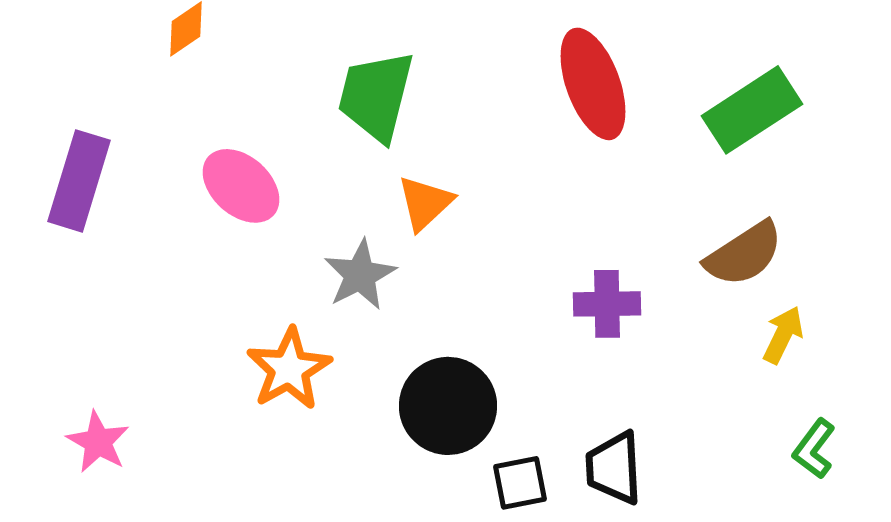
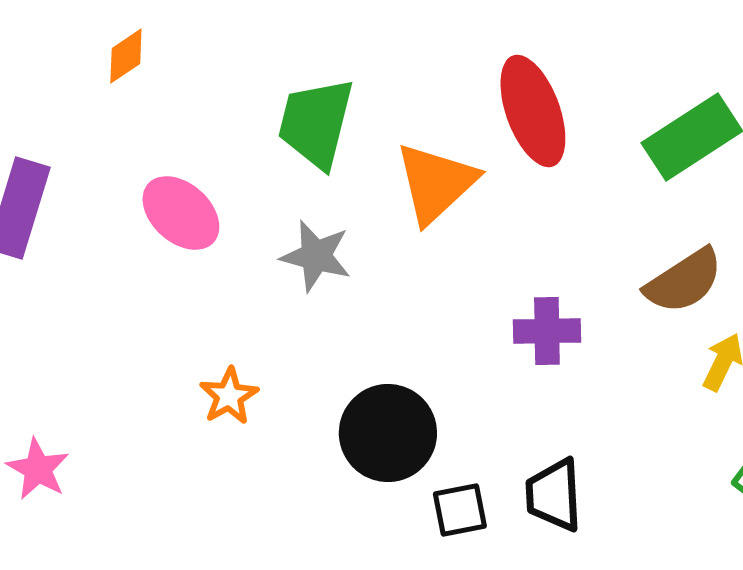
orange triangle: (425, 203) -> (436, 183), moved, size x1.5
gray star: (360, 275) -> (316, 256), moved, turned -30
orange star: (289, 369) -> (229, 396), size x0.7

